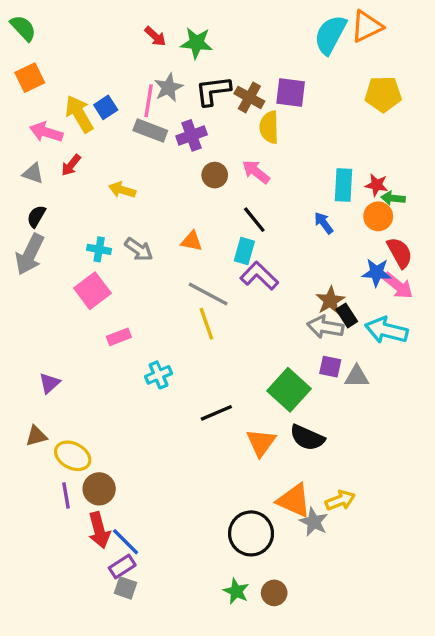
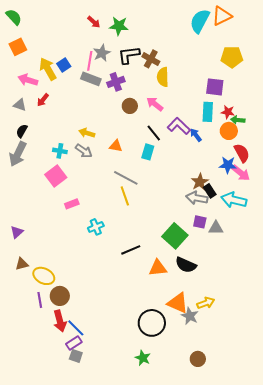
purple square: (291, 92) -> (215, 87), moved
yellow arrow: (122, 190) -> (87, 133), moved
purple L-shape: (259, 276) -> (179, 126), moved
purple triangle: (50, 383) -> (17, 232), moved
orange triangle: (261, 443) -> (158, 268), turned 48
brown circle: (274, 593) -> (198, 359), moved

